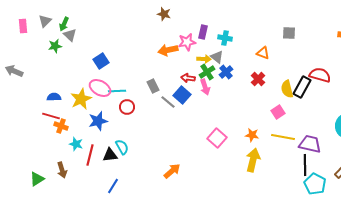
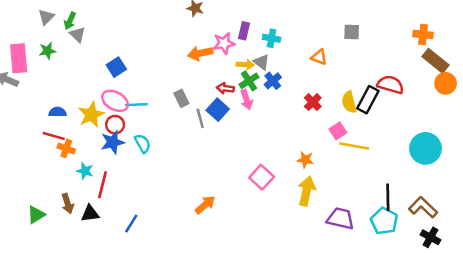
pink rectangle: (23, 26) -> (19, 58), moved, size x1.6
green star: (55, 46) -> (47, 51), moved
red cross: (258, 79) -> (313, 102), moved
gray line: (168, 102) -> (200, 118), turned 35
red circle: (127, 107) -> (115, 125), moved
yellow line: (283, 137) -> (354, 146), moved
pink square: (217, 138) -> (262, 177), moved
purple trapezoid: (310, 144) -> (340, 219), moved
cyan semicircle: (122, 147) -> (143, 143), moved
black triangle: (110, 155) -> (90, 214), moved
black line: (305, 165) -> (388, 197), moved

